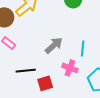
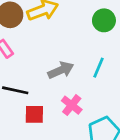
cyan line: (83, 48) -> (98, 68), moved

